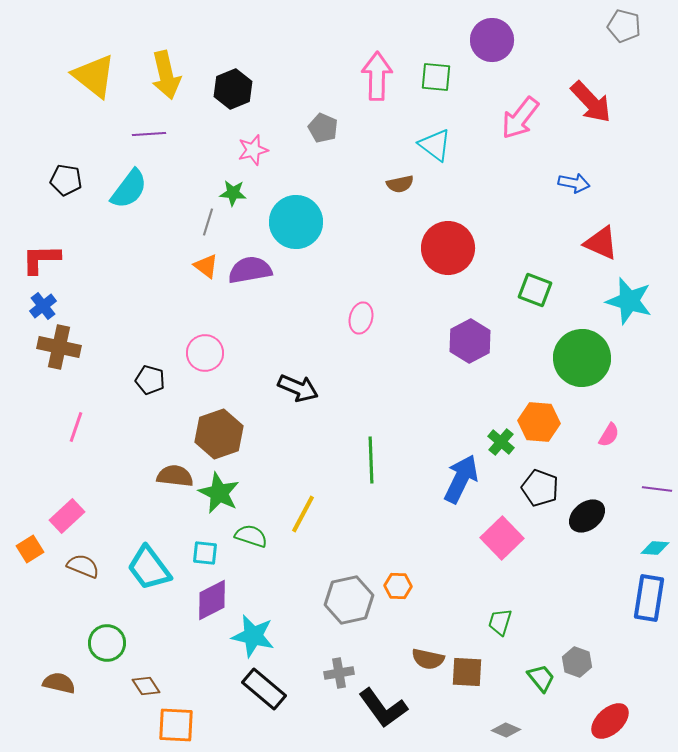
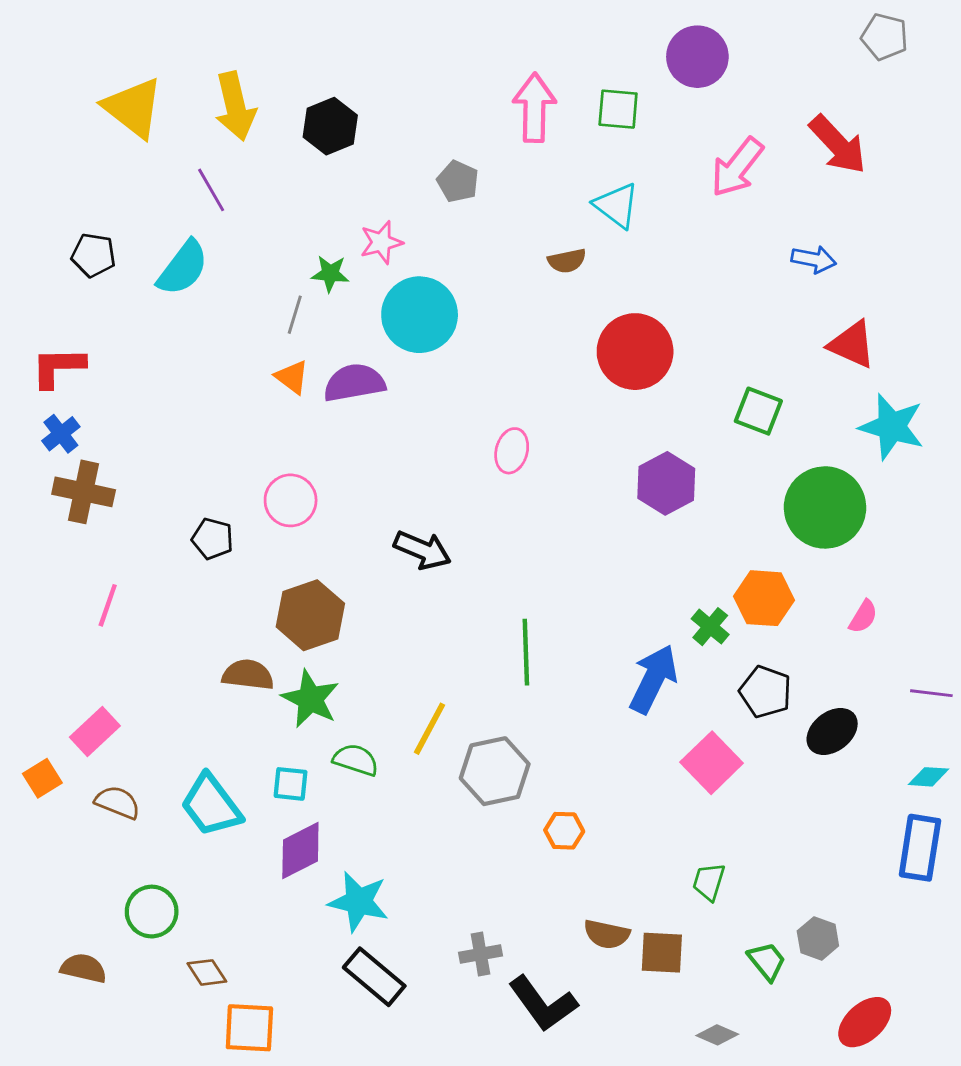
purple line: (149, 134) -> (211, 190), turned 64
pink star: (253, 150) -> (381, 242), moved
gray hexagon: (349, 600) -> (495, 771), moved

